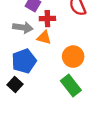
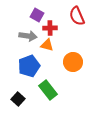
black square: (15, 84) -> (18, 99), moved
green rectangle: (71, 86) -> (48, 90), moved

